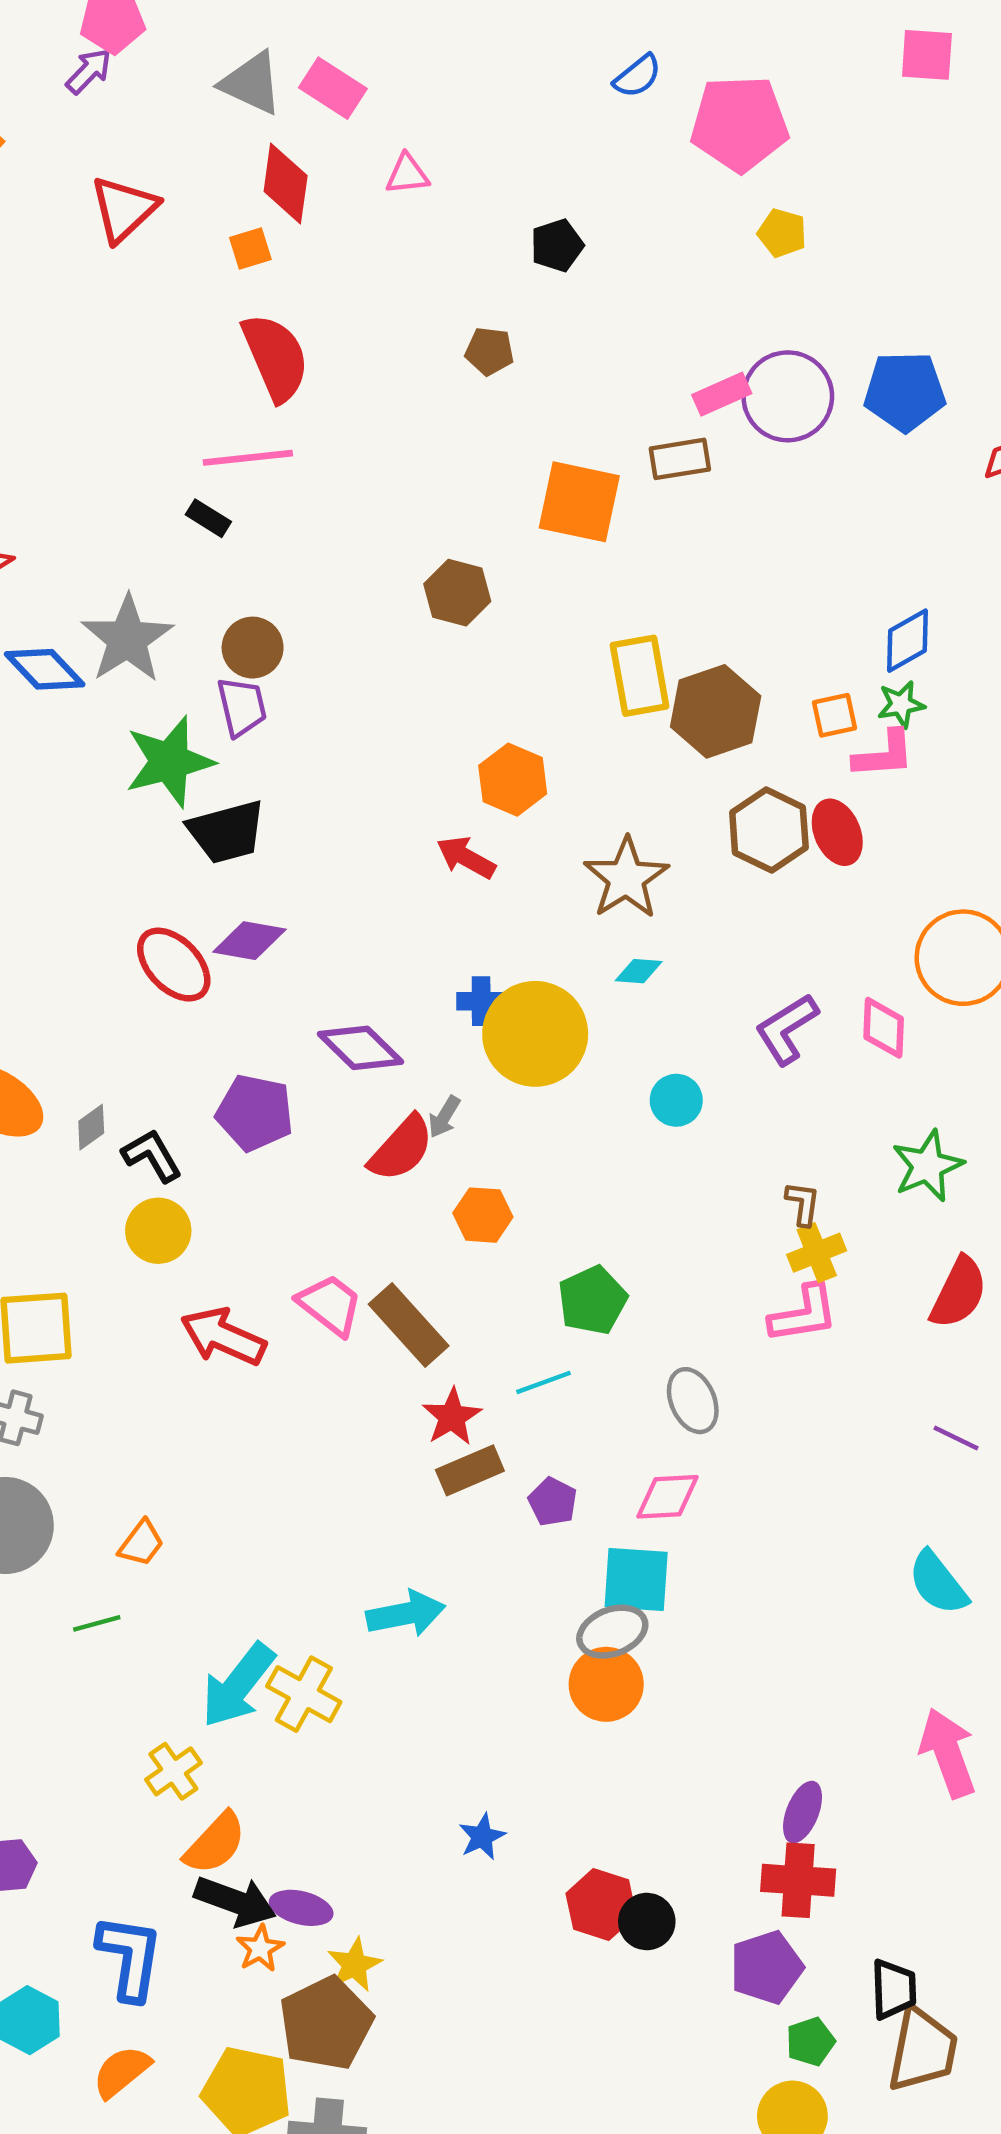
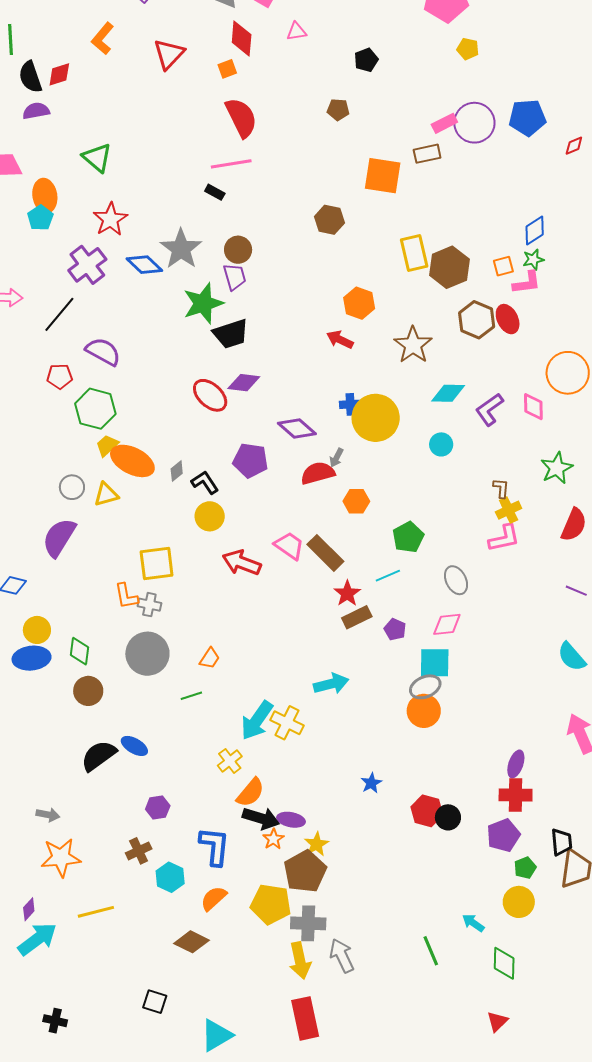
cyan diamond: (639, 971) -> (448, 393), moved, size x1.6
red semicircle: (401, 1148) -> (318, 473), turned -144

